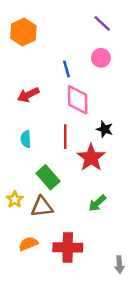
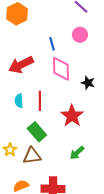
red arrow: (28, 95) -> (21, 65), size x1.4
black star: (105, 129) -> (88, 83), moved
red line: (65, 137) -> (40, 101), moved

